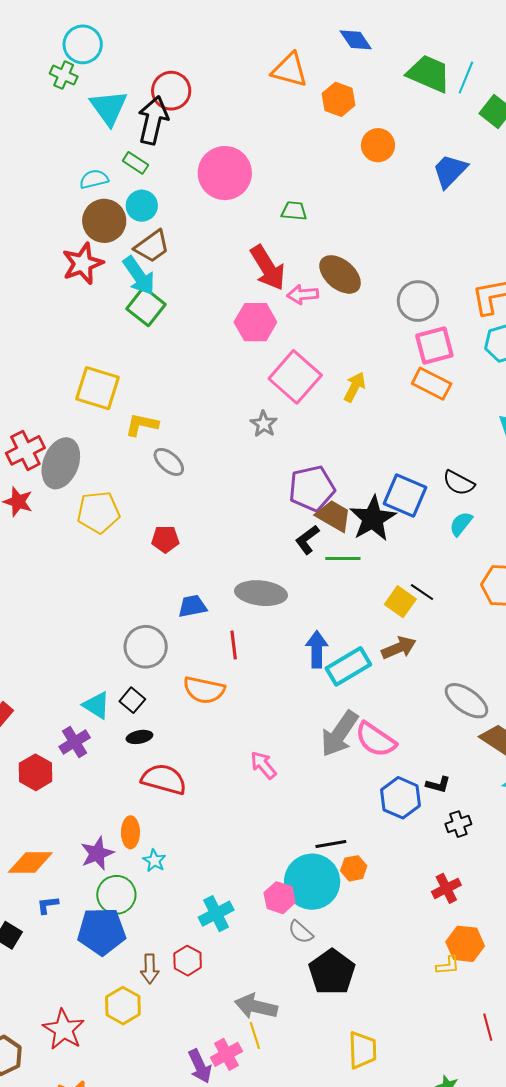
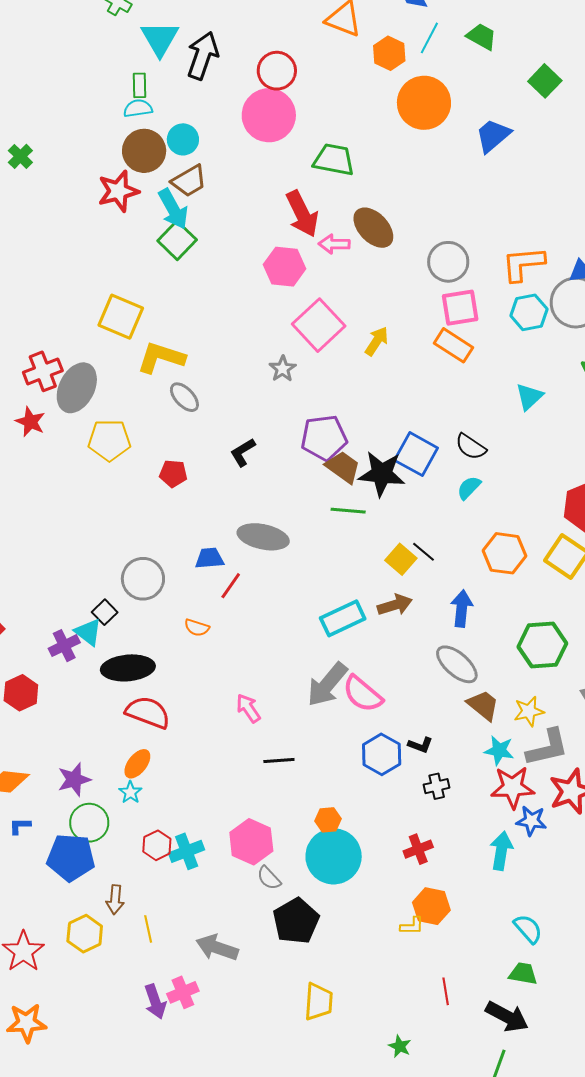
green trapezoid: (429, 74) -> (482, 37), size x0.7
cyan line: (466, 77) -> (429, 38), moved
red circle: (171, 91) -> (277, 71), moved
orange circle: (378, 145) -> (424, 103), size x1.6
green rectangle: (135, 163) -> (140, 85), moved, turned 50
green trapezoid: (294, 211) -> (334, 160), size x1.6
yellow L-shape: (142, 425) -> (161, 357), size x1.4
black star: (373, 519) -> (382, 474), turned 30
black L-shape: (307, 540) -> (243, 452), moved
blue trapezoid: (192, 606) -> (210, 558), moved
red line: (234, 645) -> (231, 586), turned 36
blue arrow: (317, 649) -> (462, 608), moved
orange semicircle: (204, 690) -> (197, 628), size x0.6
black square: (132, 700) -> (105, 612), moved
black ellipse: (139, 737) -> (128, 668), size x2.0
purple cross: (75, 742) -> (64, 646), moved
orange ellipse: (130, 832) -> (137, 764), moved, turned 32
black line: (331, 844) -> (279, 760), moved
cyan circle: (312, 882) -> (334, 856), moved
pink hexagon: (280, 898) -> (251, 842), size x1.4
red hexagon: (188, 961) -> (157, 845), moved
yellow line: (255, 1036) -> (148, 929), moved

